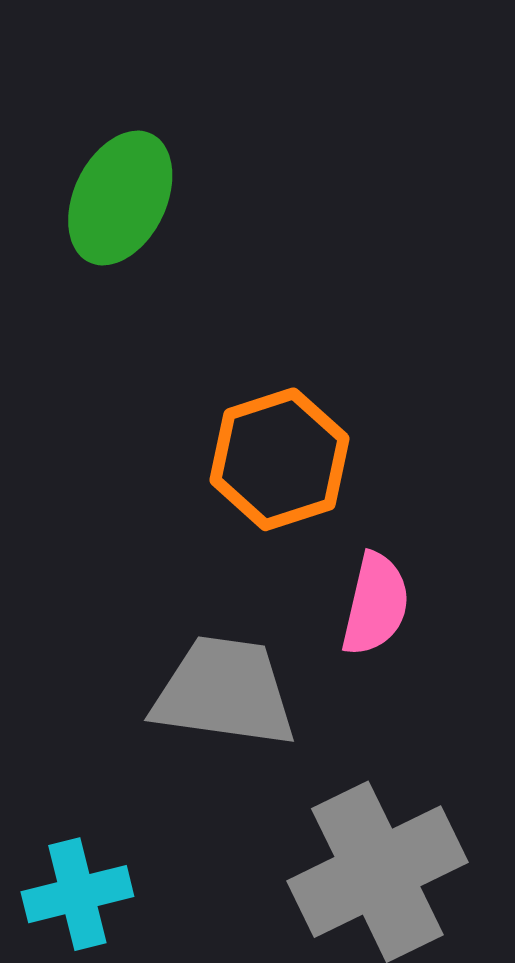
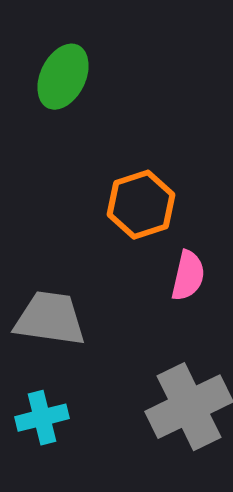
gray trapezoid: (224, 692) -> (50, 319), moved

